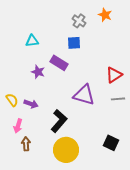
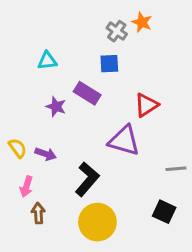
orange star: (105, 15) -> (142, 22), moved
red triangle: (114, 75) -> (146, 105), moved
gray line: (118, 99) -> (176, 169), moved

